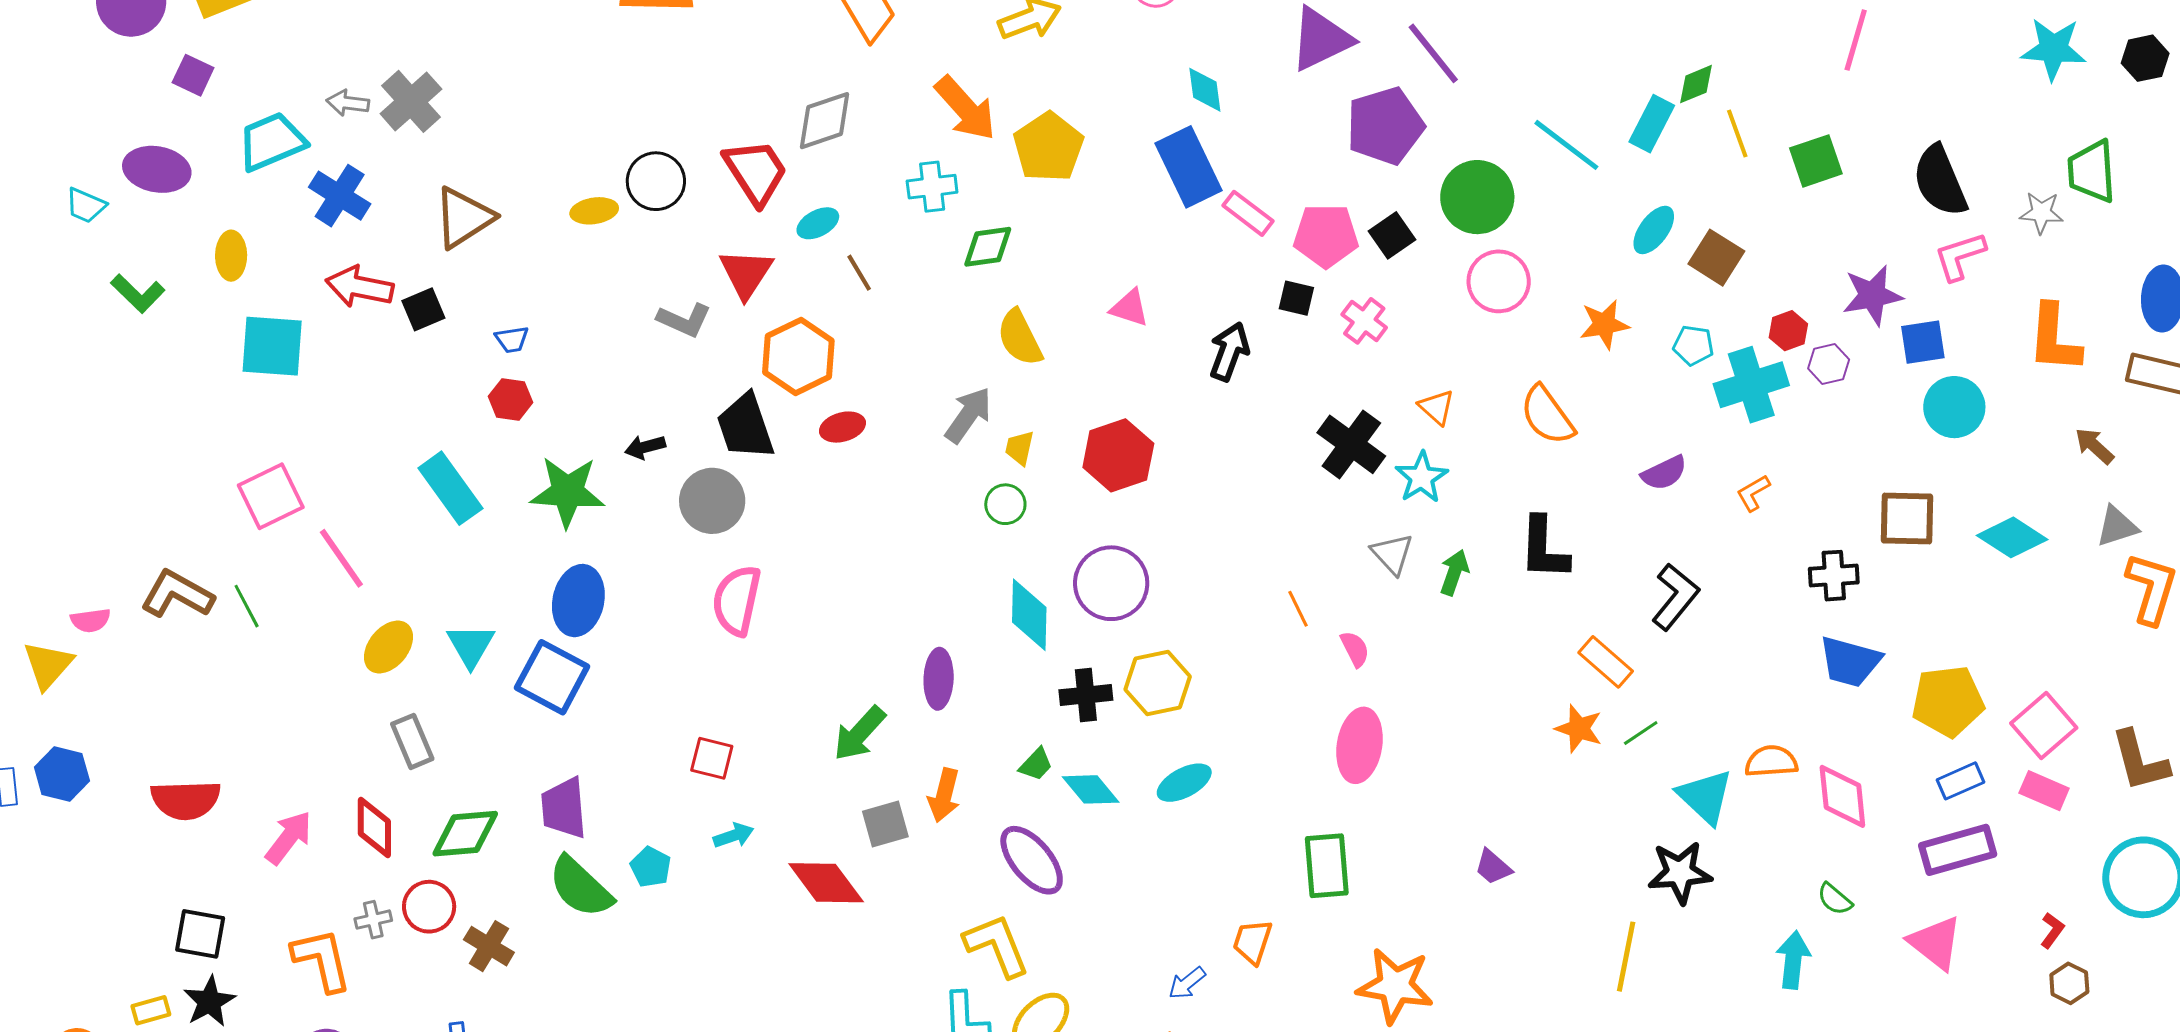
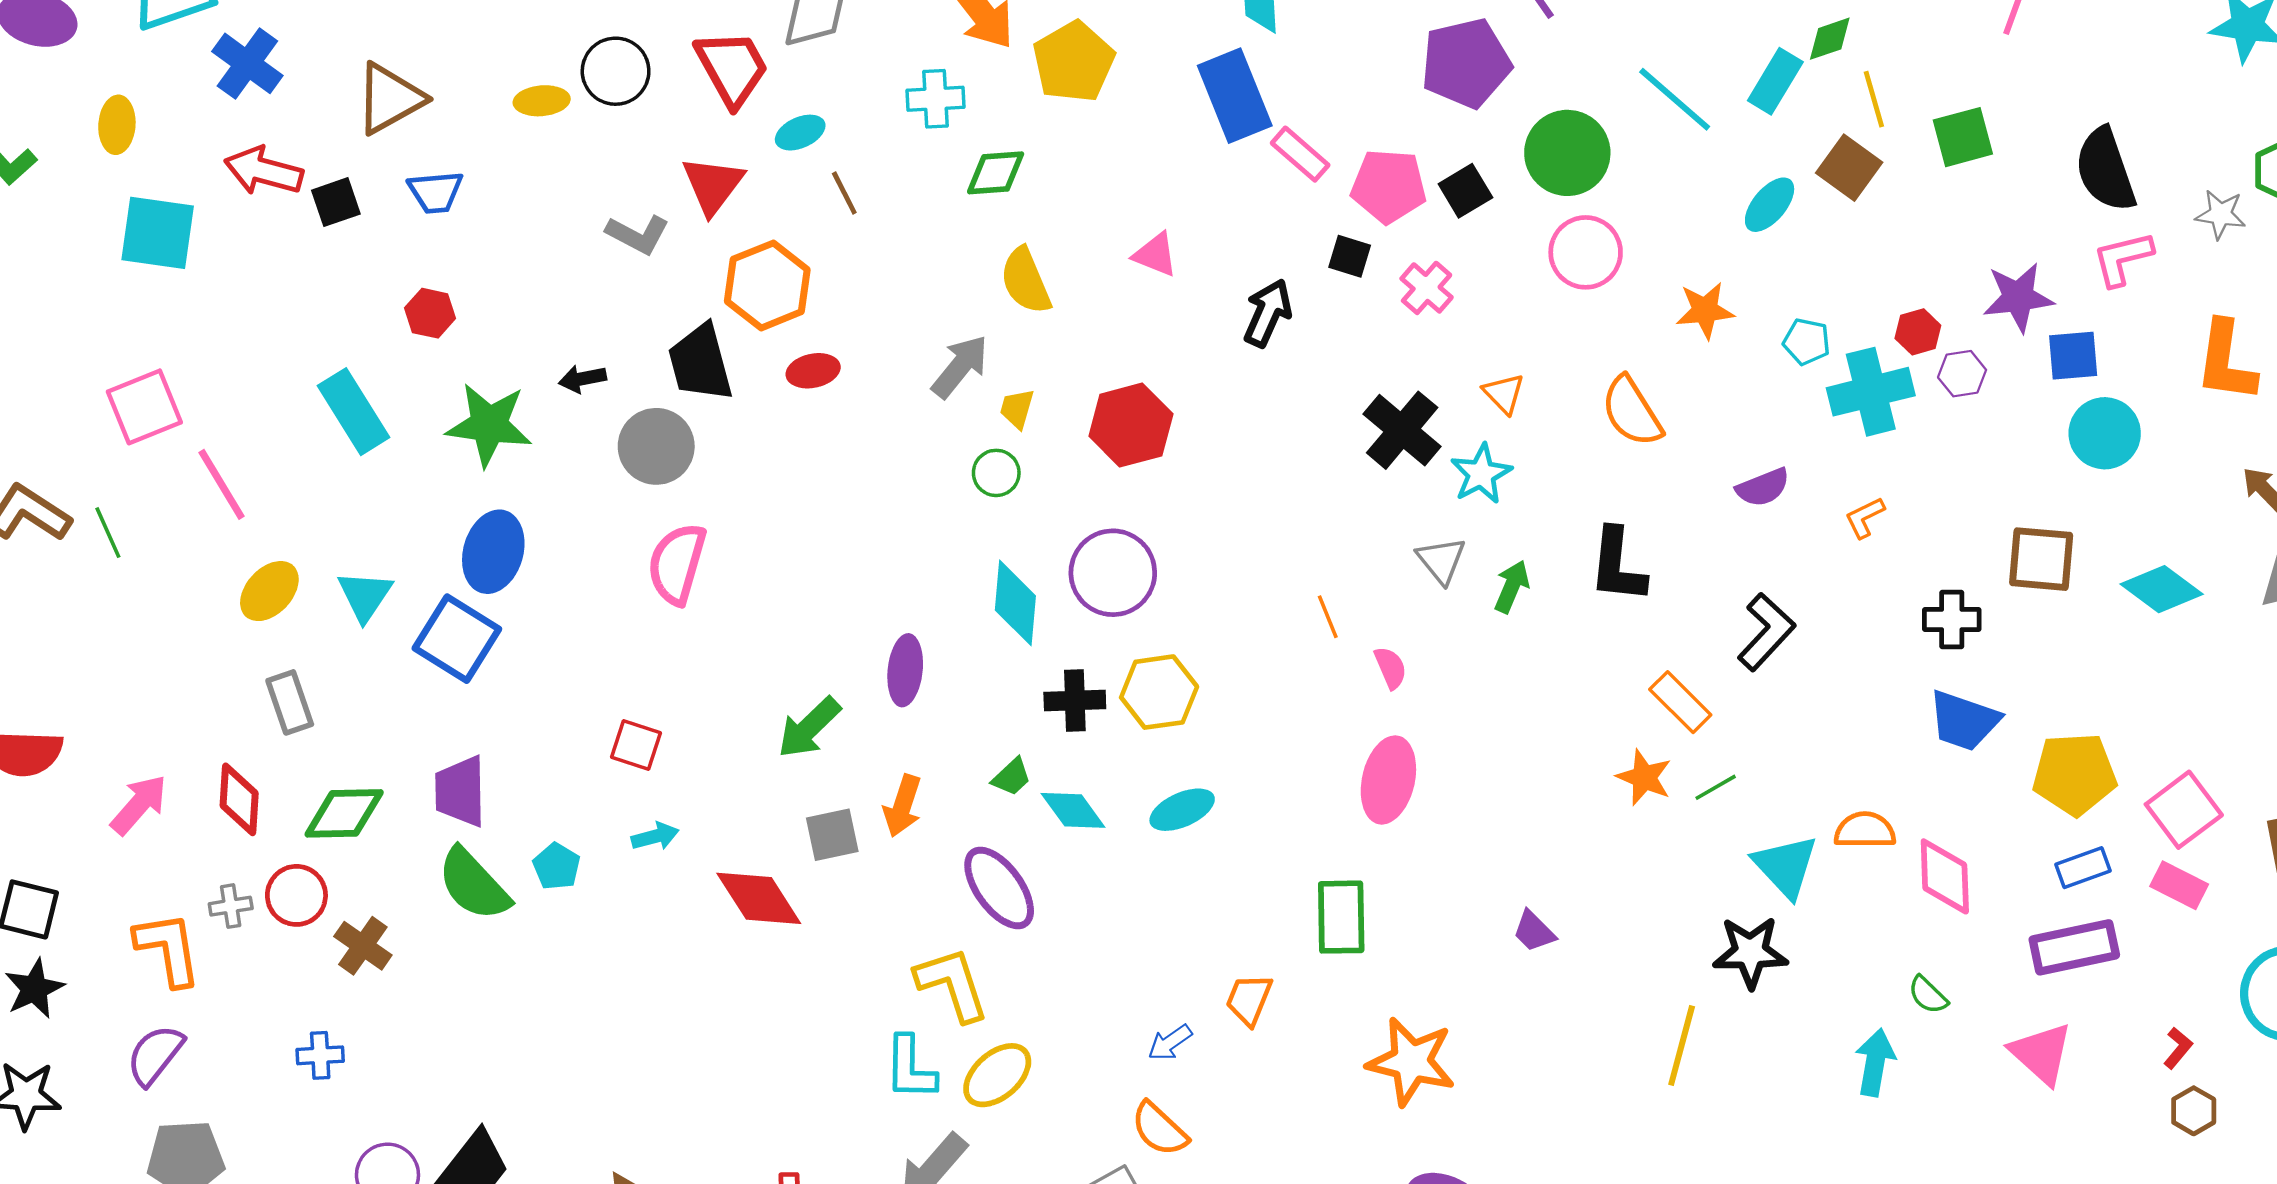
brown square: (1716, 258) -> (1849, 168), moved
blue trapezoid: (512, 339) -> (436, 192), moved, size x1.4

